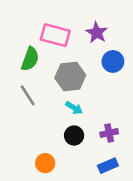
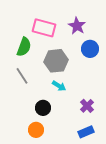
purple cross: (109, 133) -> (87, 106), turned -32
black circle: (74, 136) -> (43, 108), moved

